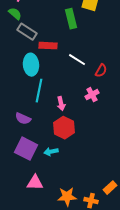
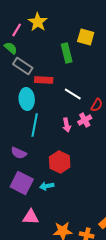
pink cross: (92, 95) -> (85, 120), moved
pink arrow: (61, 104) -> (67, 125), moved

